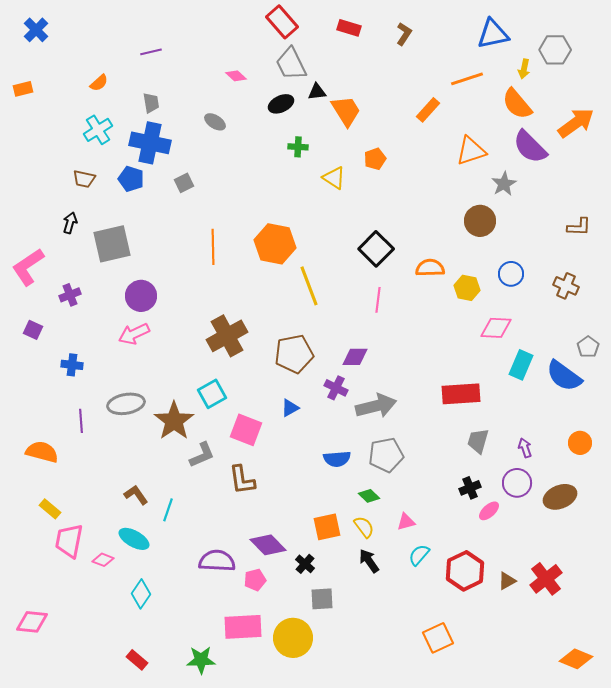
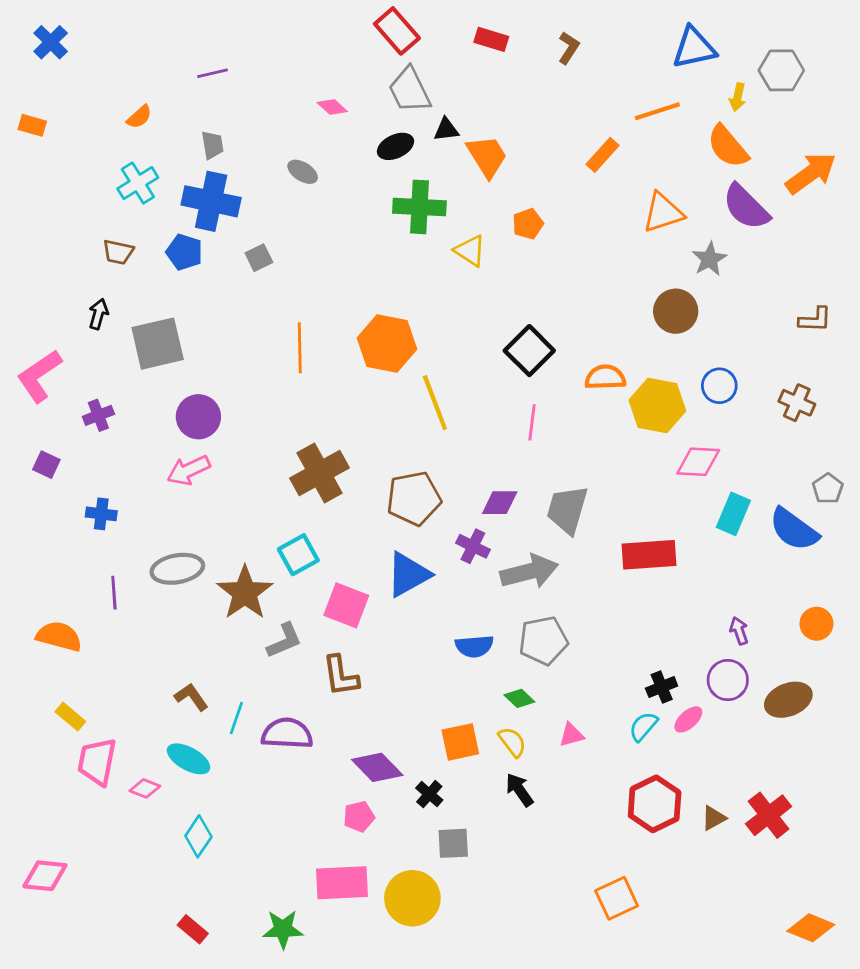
orange rectangle: (23, 89) -> (32, 125), turned 30
green cross: (298, 147) -> (419, 207), size x1.8
yellow hexagon: (467, 288) -> (657, 405), size x1.5
blue triangle: (290, 408) -> (408, 574), size x1.8
gray trapezoid: (478, 441) -> (567, 510), moved, size x1.4
cyan semicircle: (419, 555) -> (643, 726), moved
purple semicircle: (217, 561) -> (287, 734), moved

